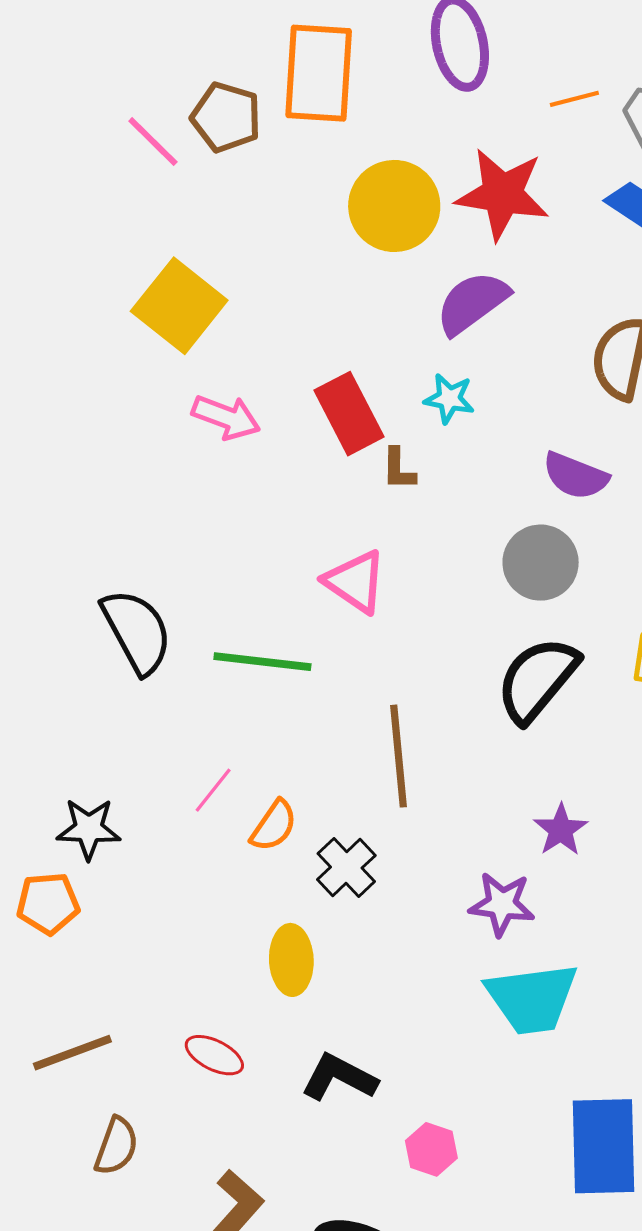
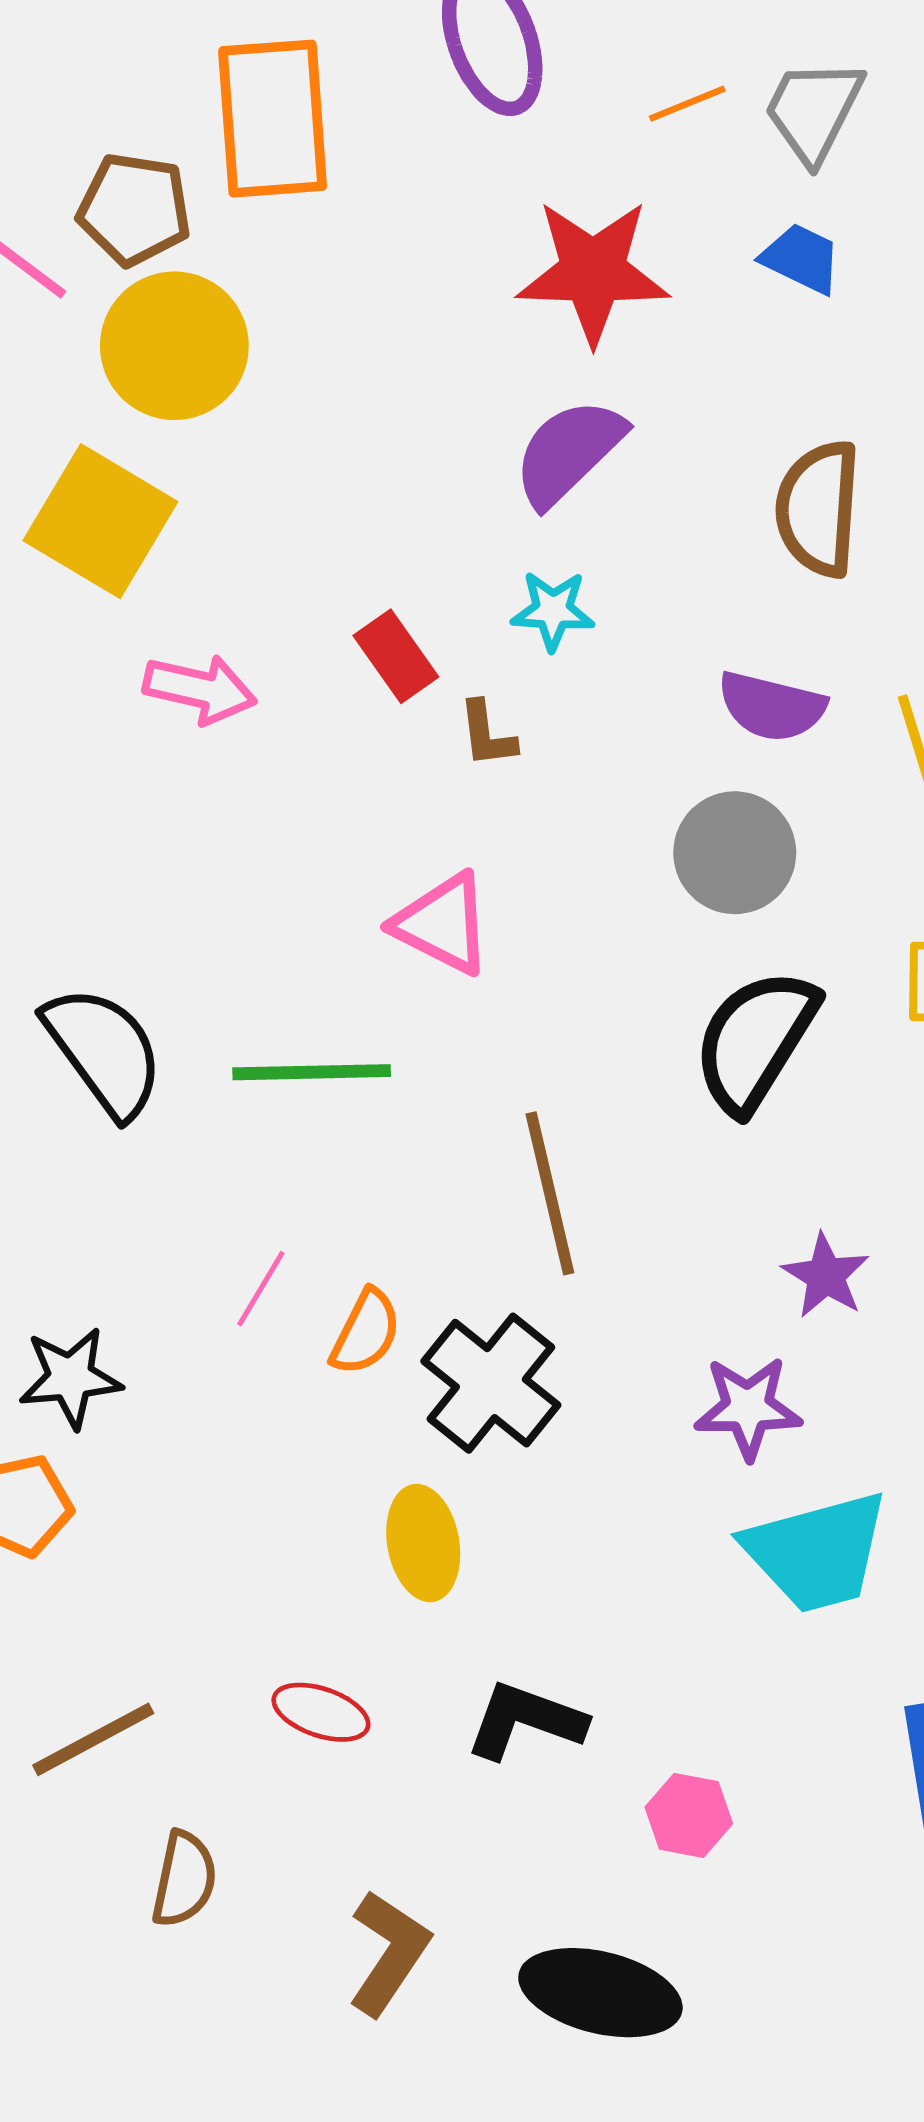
yellow circle: (394, 206) -> (174, 346), moved
red rectangle: (349, 414) -> (396, 656), size x0.7
black cross: (346, 868) -> (491, 1383), size x1.4

